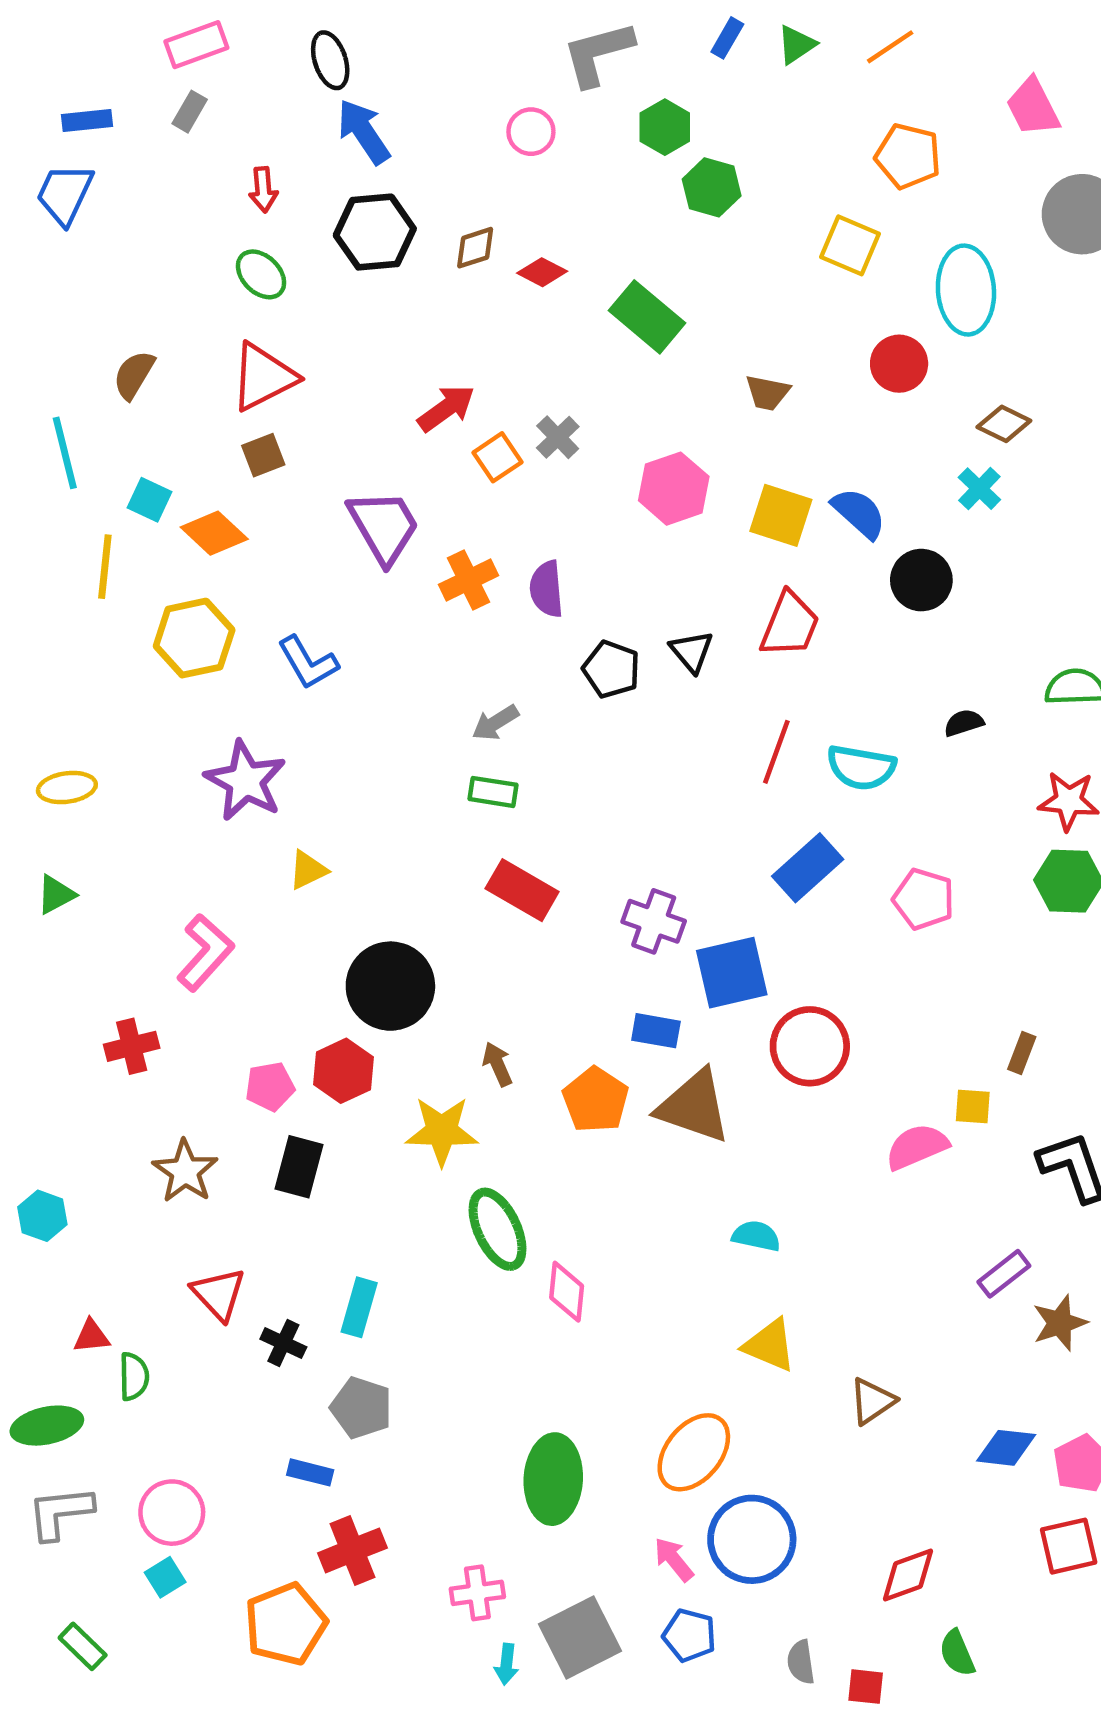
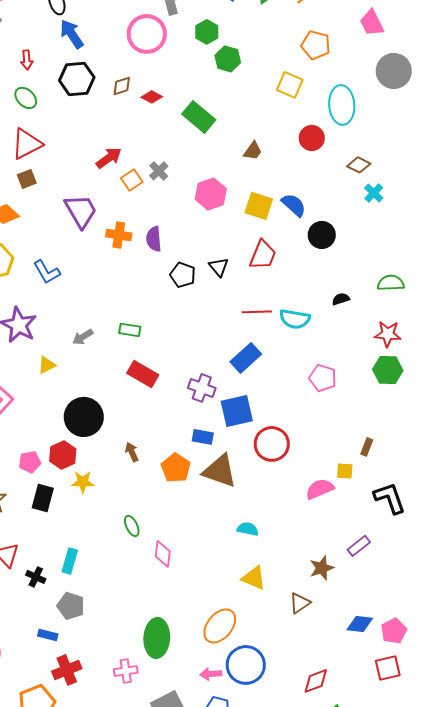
pink circle: (531, 132) -> (147, 34), size x1.8
brown trapezoid: (767, 393) -> (253, 151), turned -65
cyan cross: (979, 489) -> (374, 193), moved
orange cross: (468, 580) -> (119, 235), turned 35
gray arrow: (495, 723) -> (83, 337), moved
red line: (776, 752) -> (257, 312), turned 68
blue rectangle: (808, 868) -> (246, 358), moved
yellow star: (442, 1131) -> (83, 482), moved, size x0.7
green ellipse: (497, 1229) -> (132, 526), size x0.6
brown star: (1060, 1323) -> (322, 568), moved
pink arrow: (674, 1559) -> (211, 674), turned -55
pink cross: (477, 1593) -> (126, 671), moved

